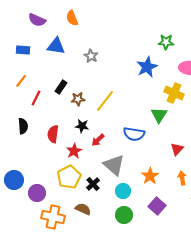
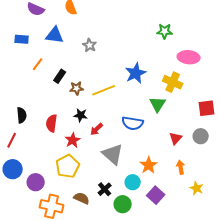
blue star: (147, 67) -> (136, 73), moved
orange line: (21, 81) -> (38, 64), moved
red line: (36, 98) -> (12, 140), moved
yellow line: (105, 101) -> (104, 90), turned 30
black cross: (93, 184) -> (105, 189), moved
cyan circle: (123, 191) -> (133, 182), moved

